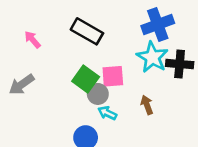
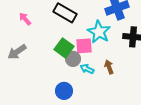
cyan star: (152, 57) -> (99, 32), moved
cyan arrow: (107, 113) -> (87, 69), moved

